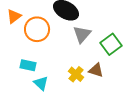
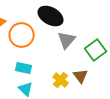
cyan rectangle: (28, 65) -> (24, 68), moved
brown triangle: (96, 70) -> (81, 76), turned 35

